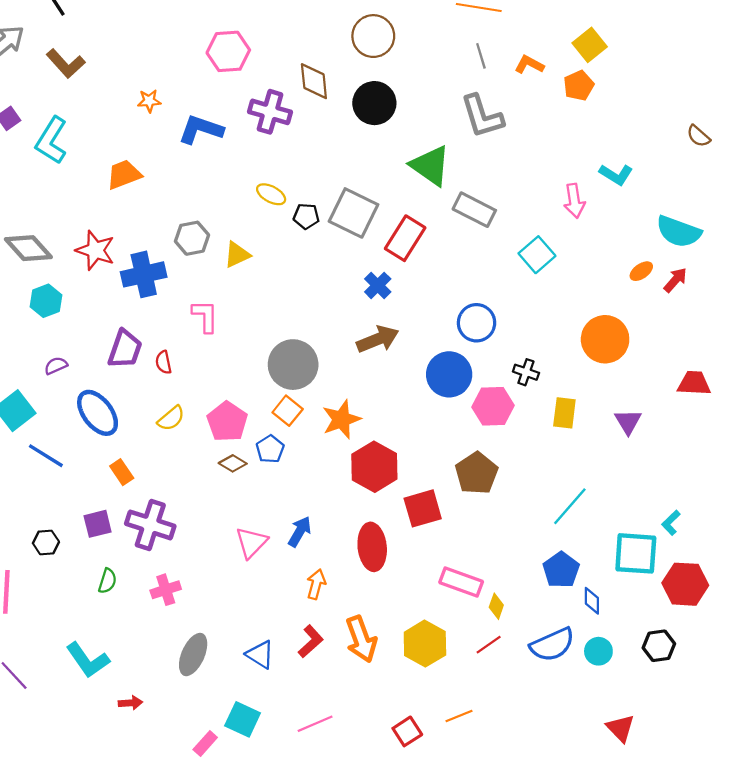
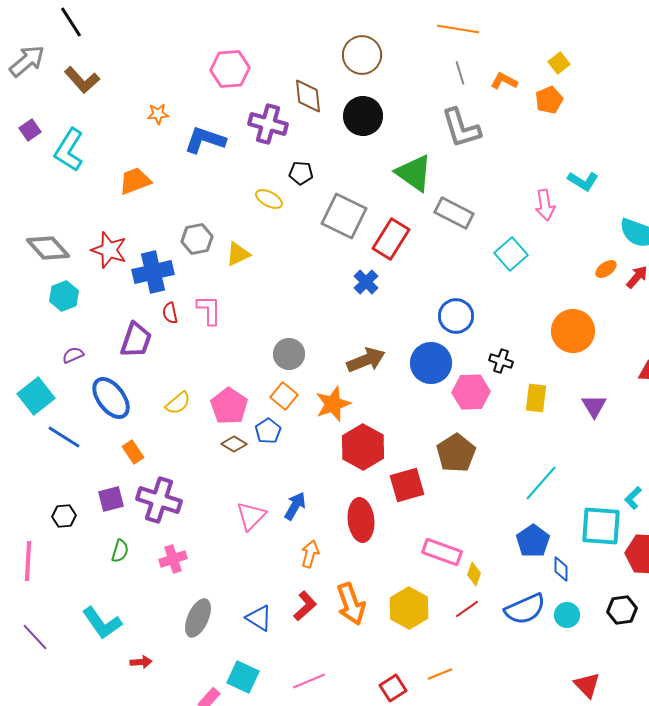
yellow square: (590, 45) -> (559, 63), size x0.7
black pentagon: (306, 216) -> (301, 173), moved
brown arrow: (378, 339) -> (366, 360), moved
red semicircle: (163, 362) -> (170, 313), moved
gray circle: (293, 365) -> (289, 354), size x0.7

